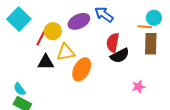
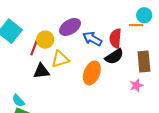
blue arrow: (104, 14) -> (92, 39), moved
red semicircle: (113, 43) -> (115, 38), moved
brown rectangle: (151, 44) -> (144, 62), moved
orange ellipse: (82, 69) -> (92, 73), moved

